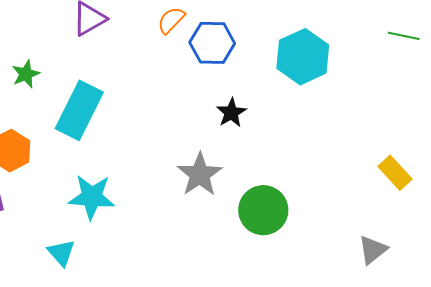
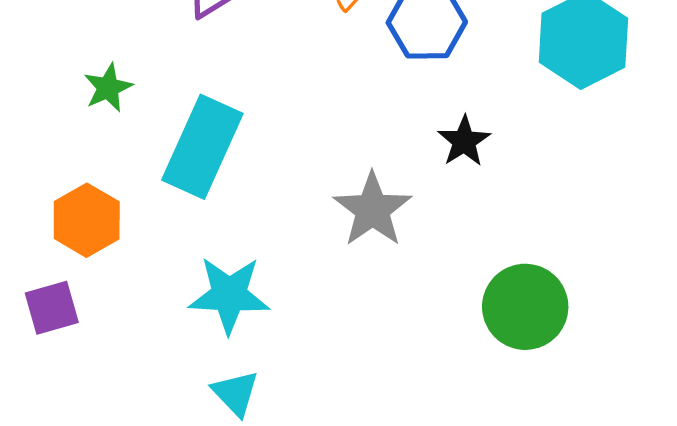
gray star: (200, 174) -> (373, 210), moved
cyan triangle: (61, 253) -> (236, 393), moved

